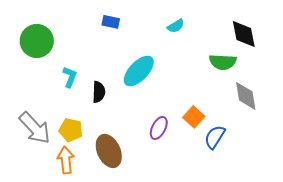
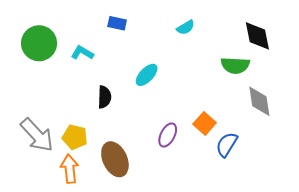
cyan ellipse: (139, 71) -> (147, 75), size x0.7
cyan L-shape: (70, 77) -> (82, 53), moved, turned -80

